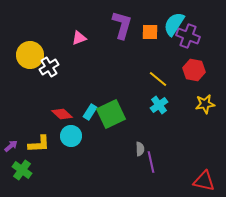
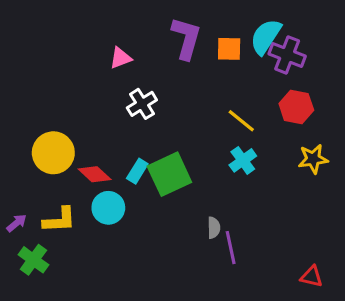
yellow circle: (30, 55) -> (53, 153), moved
white cross: (49, 67) -> (142, 104), moved
red triangle: (204, 181) -> (312, 277), size x0.7

